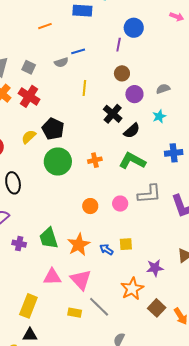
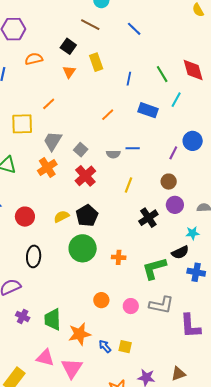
orange line: (45, 26) -> (108, 115), turned -40
red cross: (29, 96) -> (85, 176), moved
black semicircle: (132, 131) -> (180, 252), moved
green L-shape: (132, 161) -> (154, 268), turned -60

